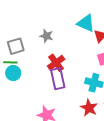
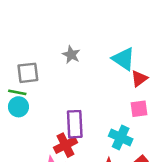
gray star: (46, 36) -> (71, 55), moved
red cross: (56, 63) -> (65, 145), moved

